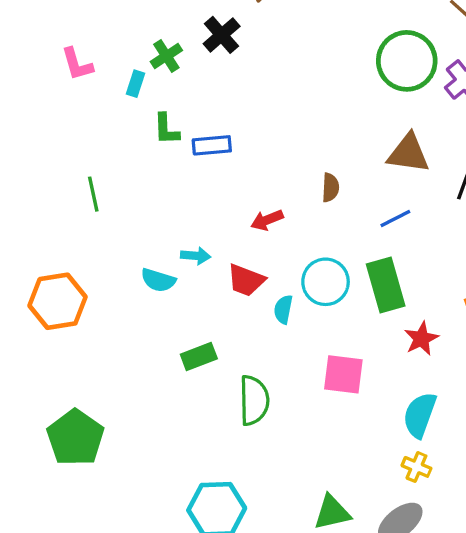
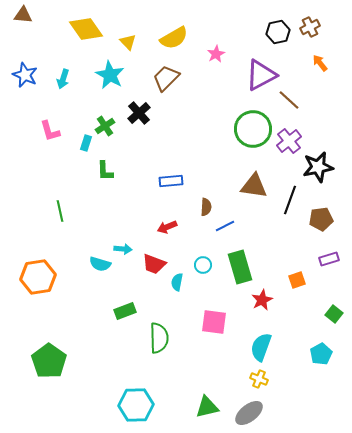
blue rectangle: (212, 145) -> (171, 181), moved
blue line: (395, 218) -> (225, 226), moved
cyan circle: (326, 282) -> (203, 265), size x0.6

